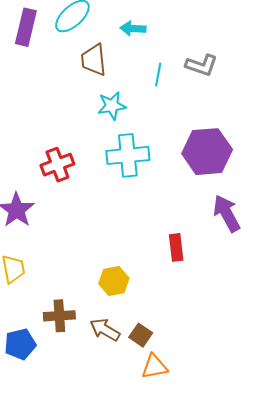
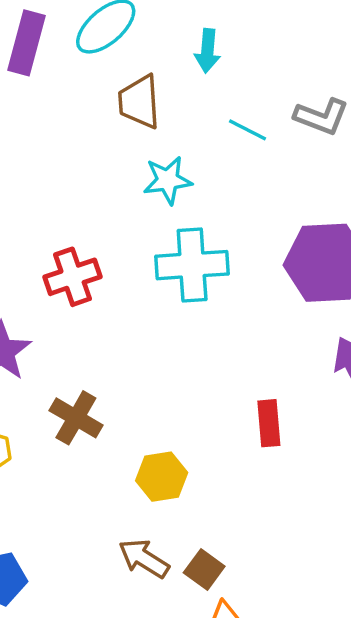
cyan arrow: (133, 28) -> (207, 51), turned -90
cyan line: (158, 75) -> (248, 130), turned -75
brown cross: (59, 316) -> (76, 418), moved, turned 32

